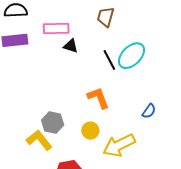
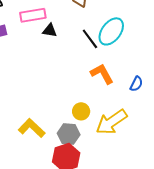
orange L-shape: (98, 98) -> (102, 74), moved
gray hexagon: (53, 122) -> (69, 134), moved

